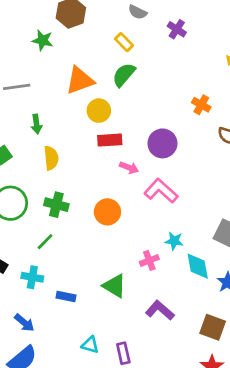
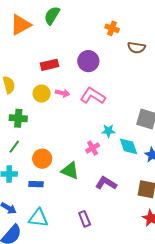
yellow circle: (99, 111) -> (42, 94), moved
pink arrow: (129, 168) -> (63, 93), moved
orange circle: (107, 212) -> (42, 159), moved
cyan triangle: (90, 345) -> (38, 218), moved, size x1.5

